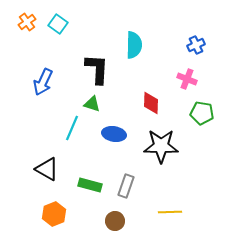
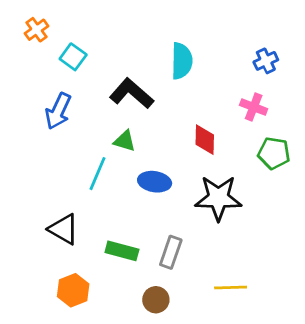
cyan square: (58, 24) -> (73, 57), moved
black L-shape: (97, 69) -> (131, 93), turned -52

